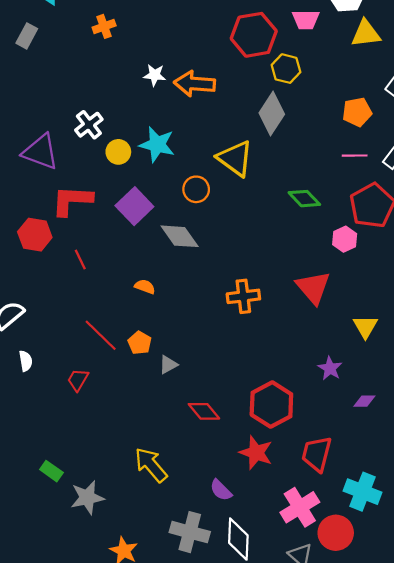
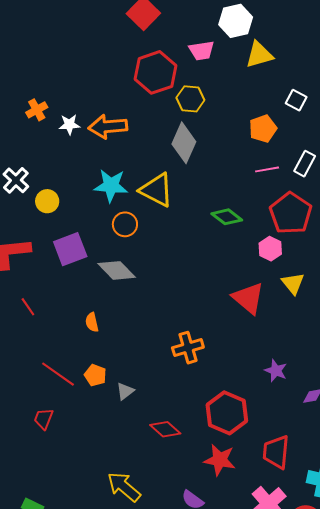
orange cross: (104, 26) -> (37, 110), moved
cyan star: (157, 144) -> (111, 186), moved
purple square: (134, 206) -> (70, 249), turned 32
orange semicircle: (145, 287) -> (92, 322), turned -114
orange cross: (243, 296) -> (188, 348), moved
yellow triangle: (365, 327) -> (293, 283), moved

